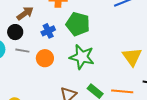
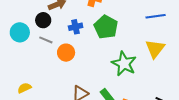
green star: (82, 57) -> (124, 64), moved
yellow triangle: (132, 57) -> (155, 49), moved

